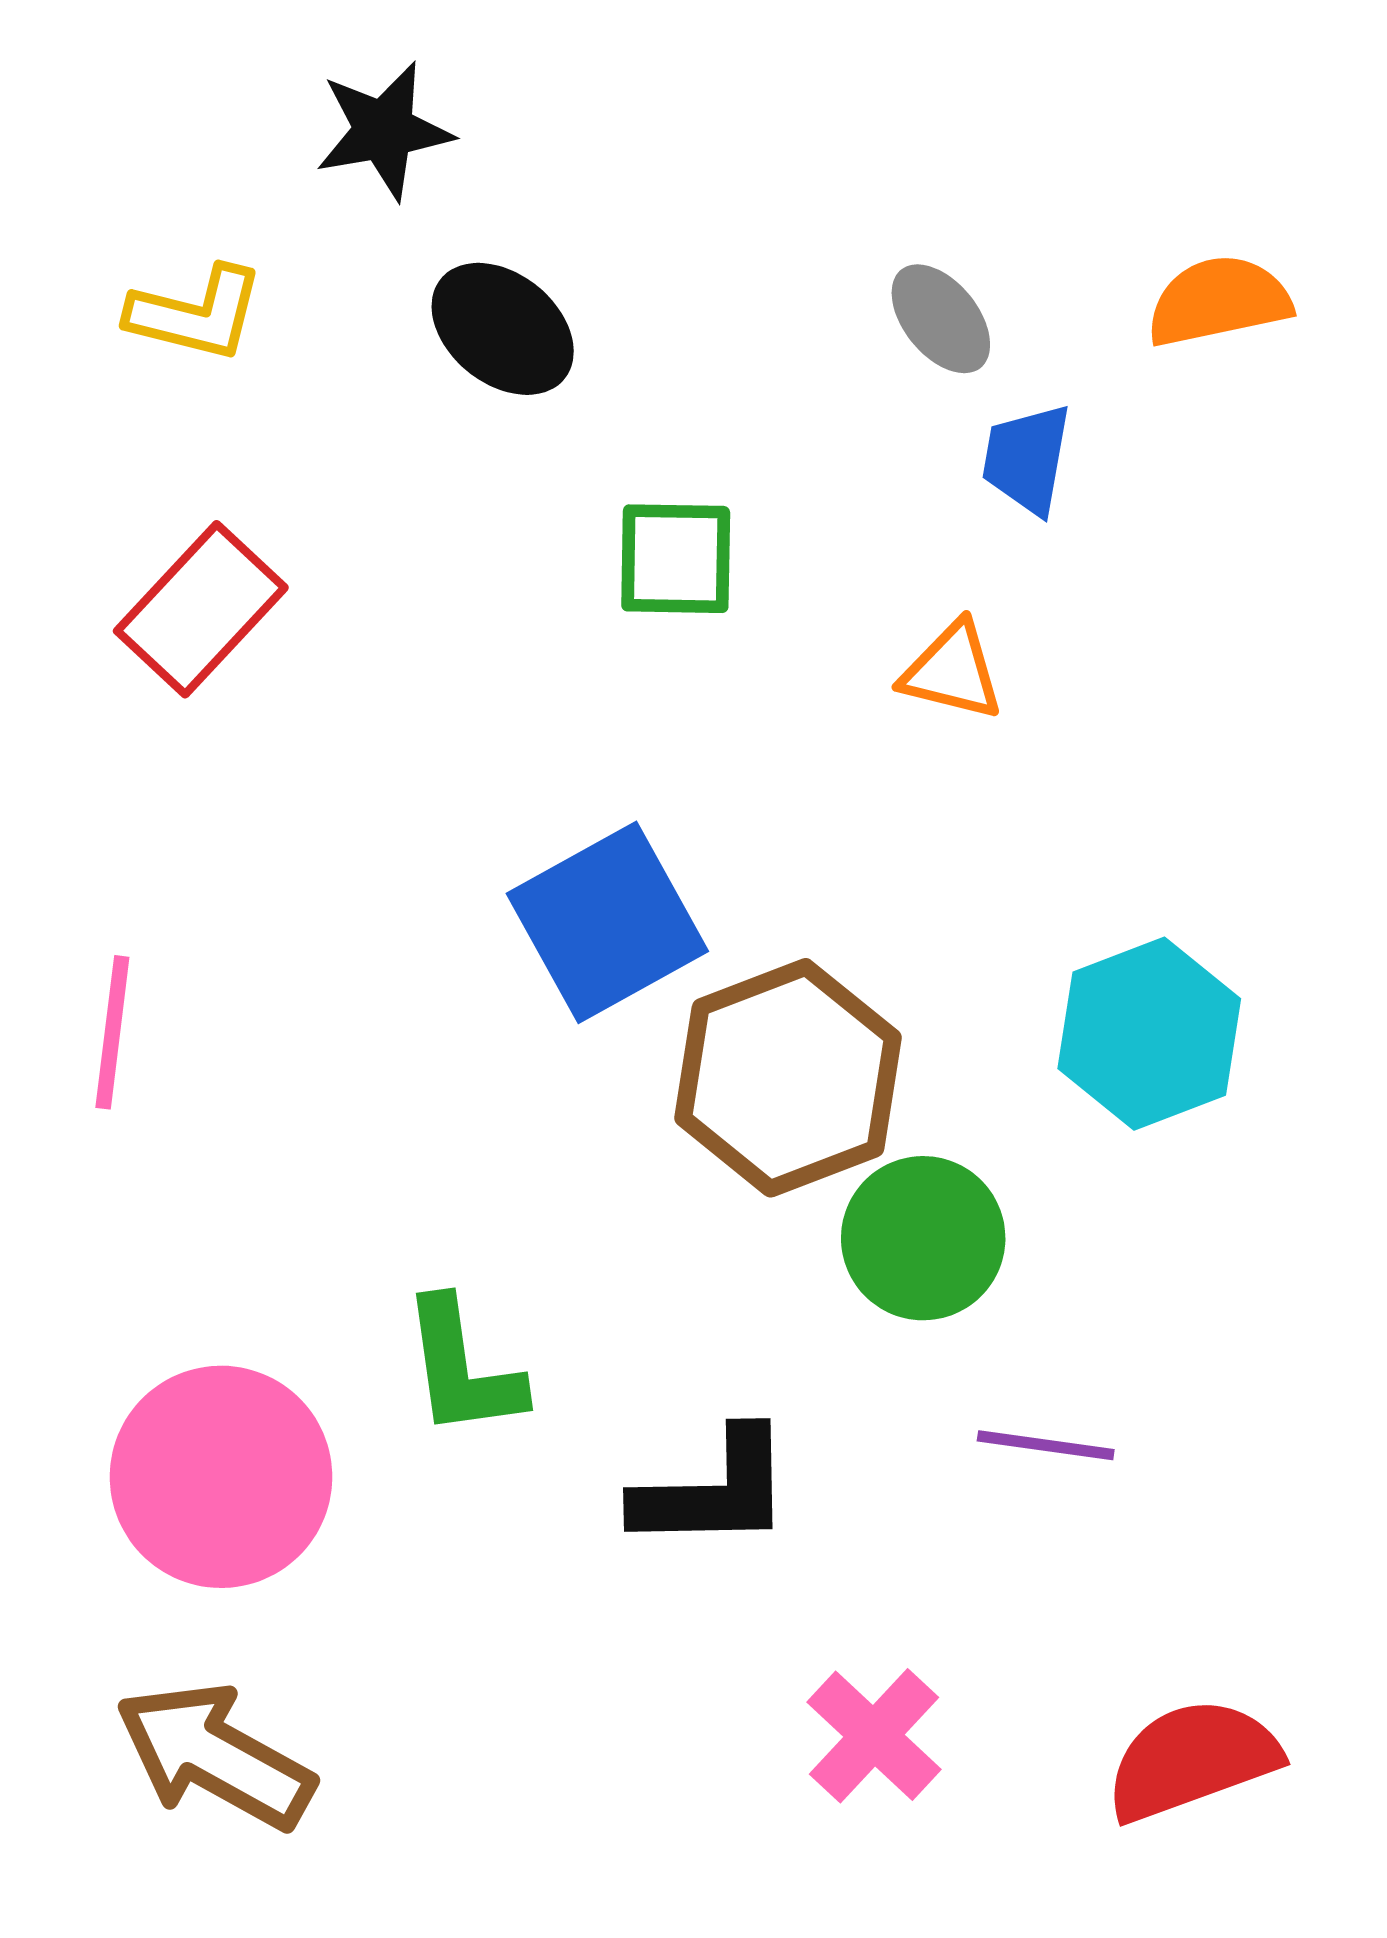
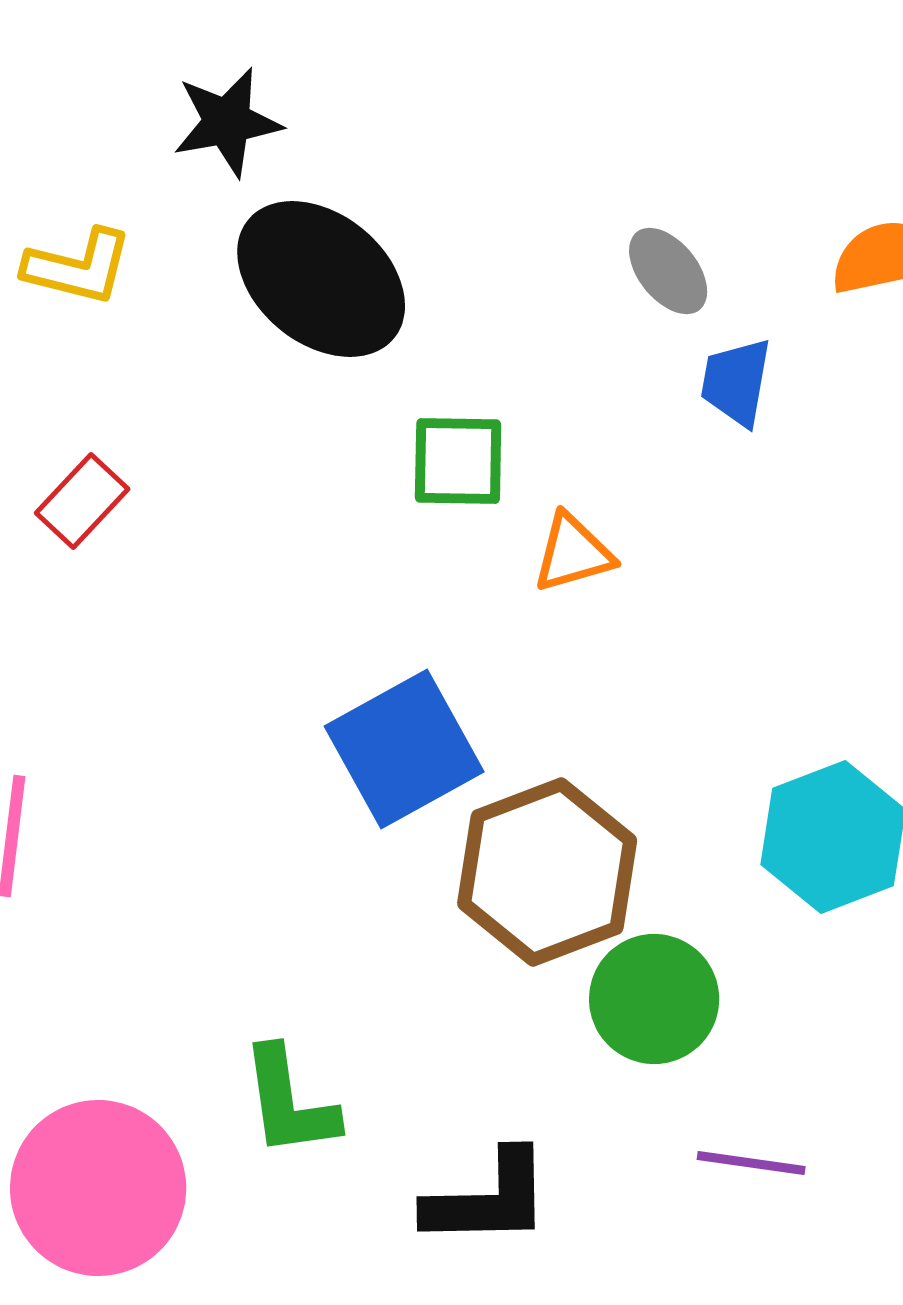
black ellipse: (503, 329) -> (321, 279), size x1.5
red rectangle: (201, 609) -> (82, 501), size x0.7
orange triangle: (952, 671) -> (573, 553), moved, turned -30

